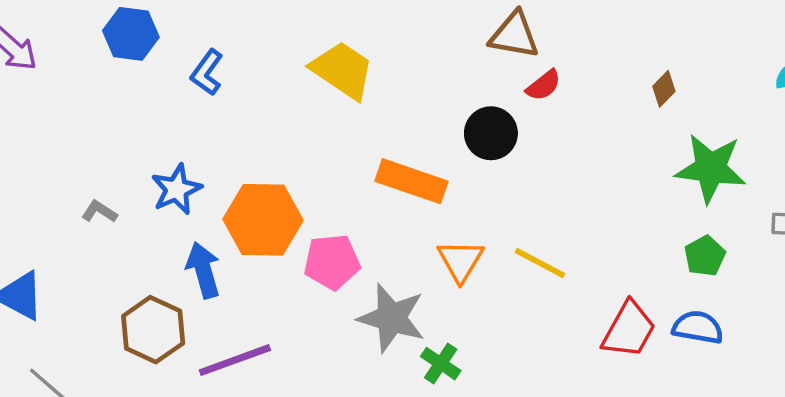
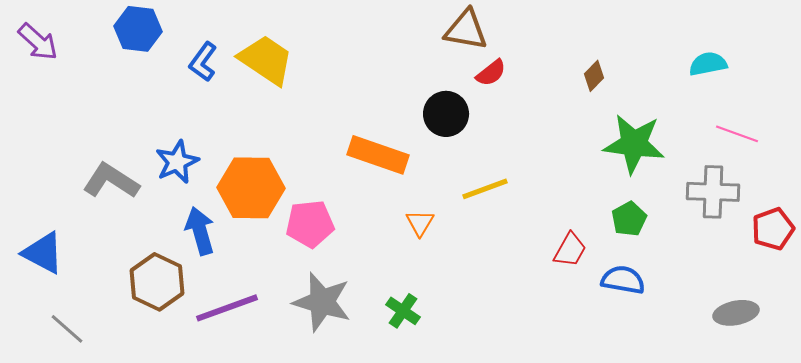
yellow trapezoid: (342, 70) -> (266, 60), moved
gray L-shape: (99, 212) -> (111, 181), size x1.8
orange triangle: (461, 261) -> (420, 223), size x0.7
yellow line: (540, 263) -> (485, 189), moved, turned -48
gray star: (392, 318) -> (322, 302), moved
red trapezoid: (629, 330) -> (570, 250), moved, size x0.7

